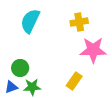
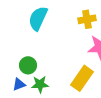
yellow rectangle: (74, 81) -> (82, 78), size x1.4

